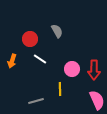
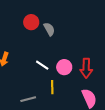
red circle: (30, 39) -> (31, 22), moved
white line: (40, 59) -> (42, 65), moved

